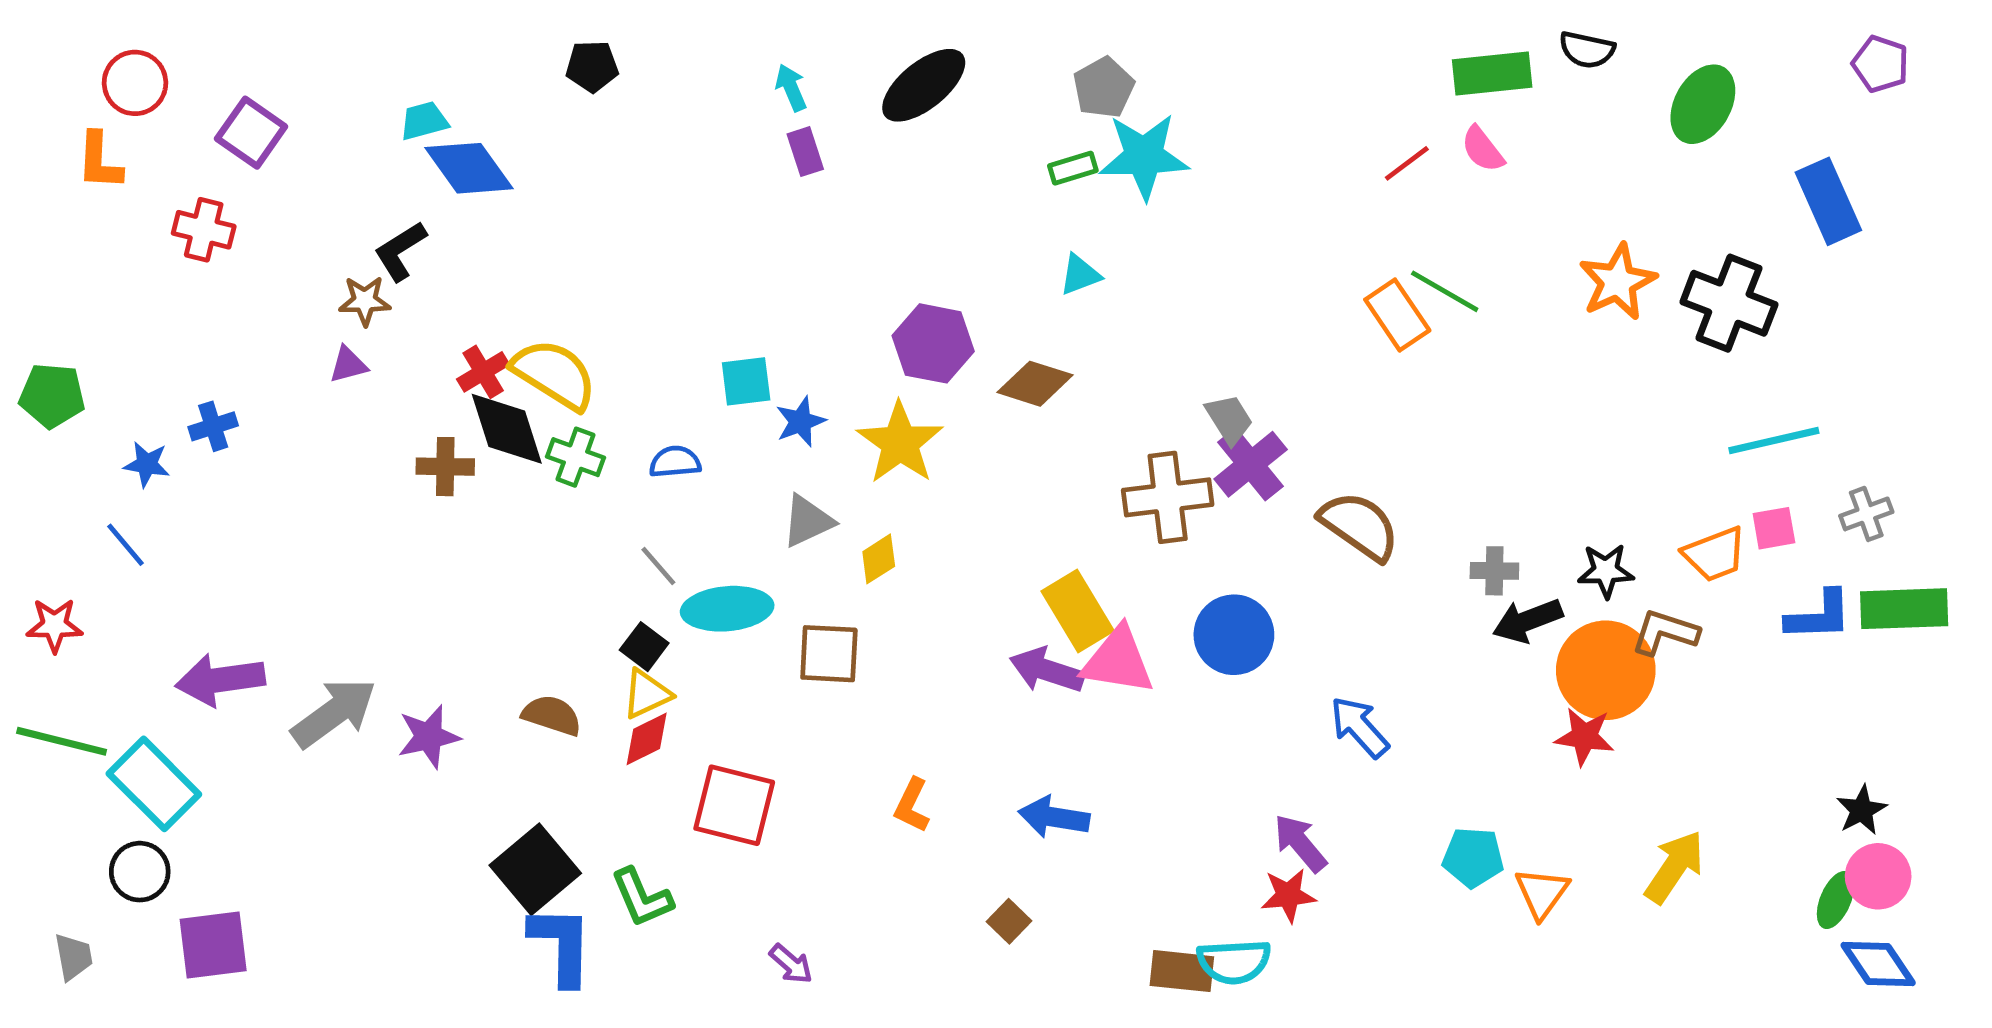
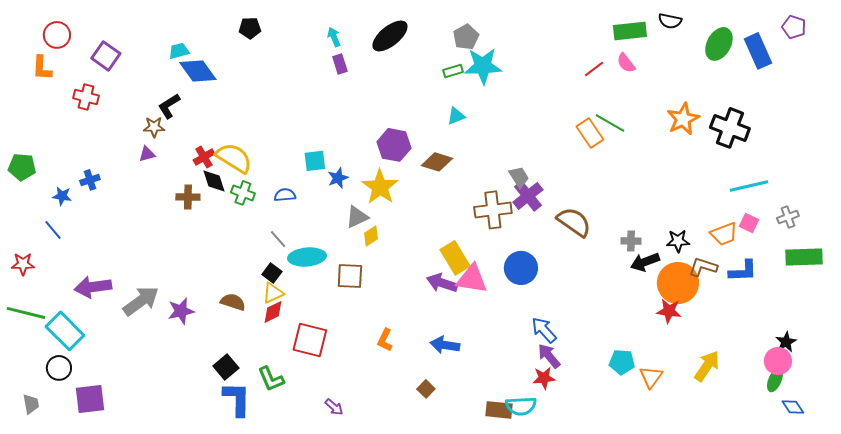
blue rectangle: (1828, 201) -> (758, 51), moved
black diamond: (507, 429) -> (214, 181), size x0.7
gray triangle: (808, 521) -> (357, 217), moved
pink square: (1774, 528) -> (749, 223), turned 36
blue L-shape: (1819, 616) -> (743, 271), moved
blue arrow: (1359, 727) -> (544, 330), moved
black square: (535, 869) -> (226, 367), size x0.7
pink circle: (1878, 876) -> (778, 361), moved
blue diamond: (1878, 964) -> (793, 407), size x0.7

